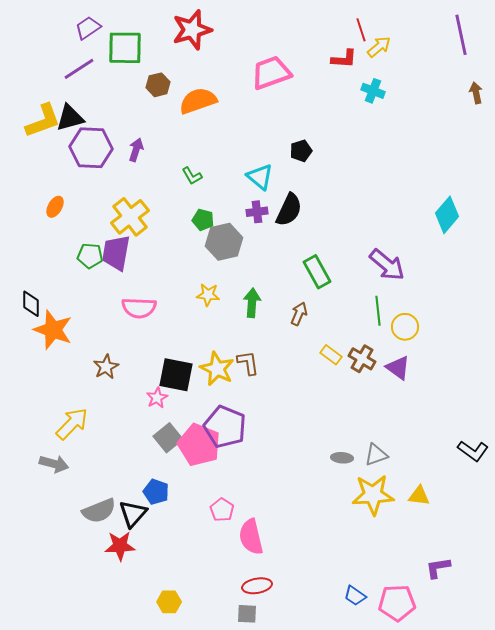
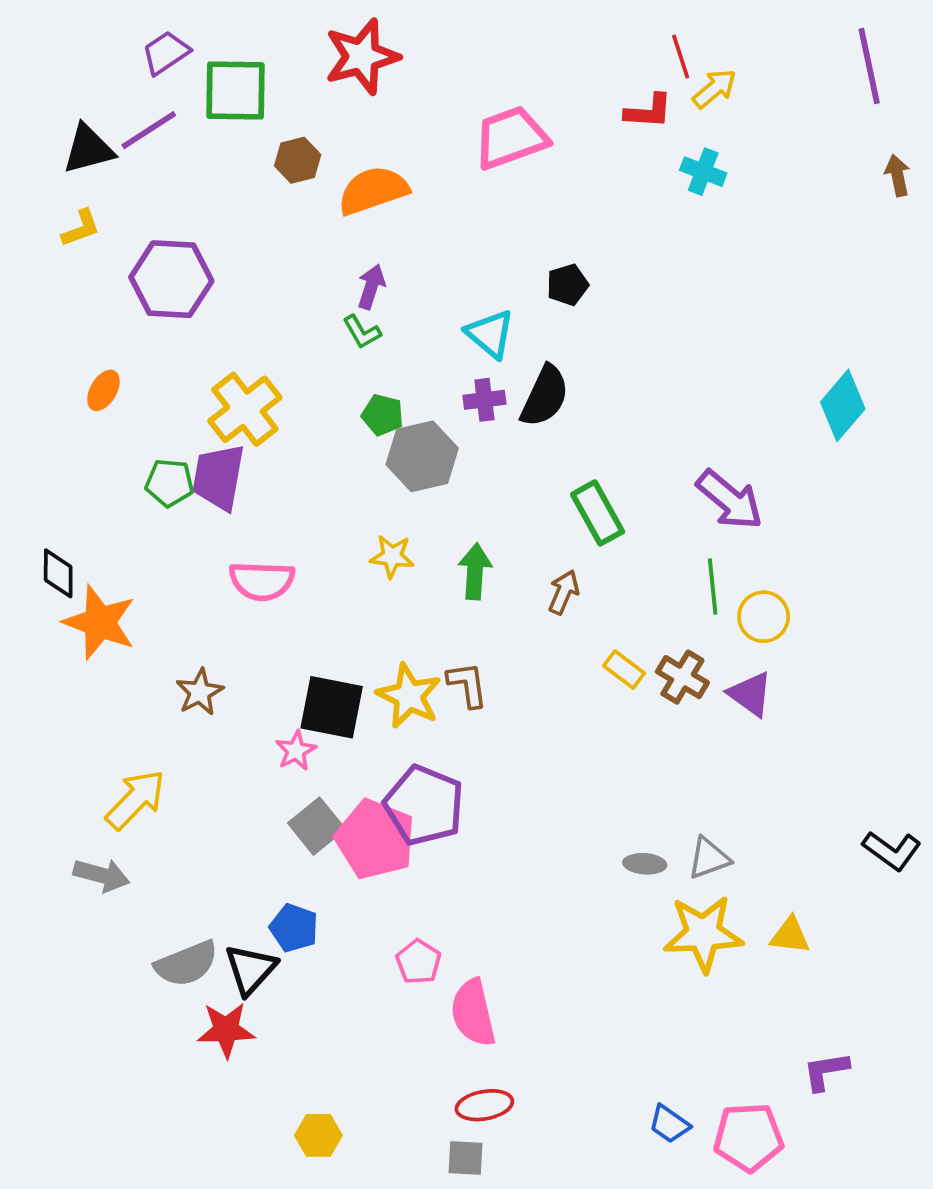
black triangle: (70, 118) -> (88, 149), moved
yellow L-shape: (43, 121) -> (81, 228), size x0.6
purple arrow: (136, 150) -> (371, 287), moved

